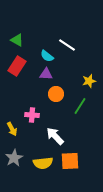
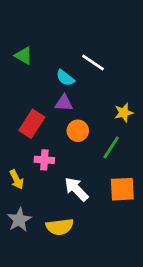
red rectangle: (17, 66) -> (32, 124), moved
orange square: (70, 161) -> (122, 189), moved

